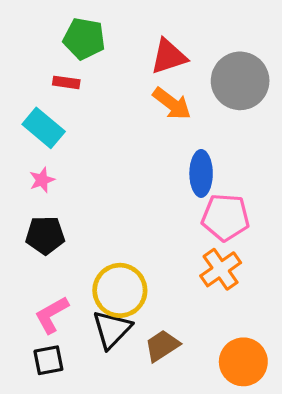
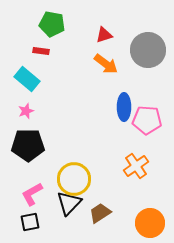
red triangle: (169, 56) -> (104, 35), size x0.7
pink pentagon: (225, 217) -> (147, 120), moved
black pentagon: (45, 235) -> (28, 145), size x1.4

